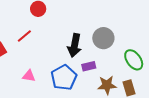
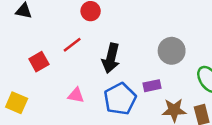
black arrow: (75, 45) -> (111, 58), moved

